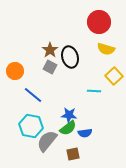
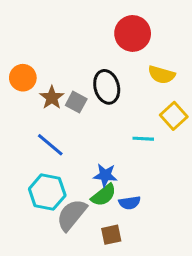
red circle: (99, 22) -> (133, 33), moved
brown star: (50, 50) -> (52, 98), moved
orange circle: (15, 71) -> (23, 78), moved

